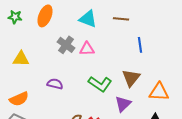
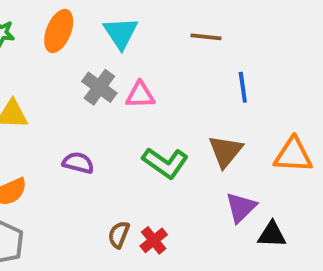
cyan triangle: (88, 19) -> (121, 33), moved, turned 36
orange triangle: (159, 92) -> (293, 155), moved
purple triangle: (123, 104) -> (241, 207), moved

